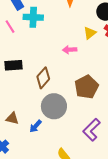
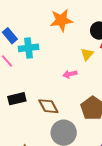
brown diamond: (43, 78) -> (48, 106), turned -60

